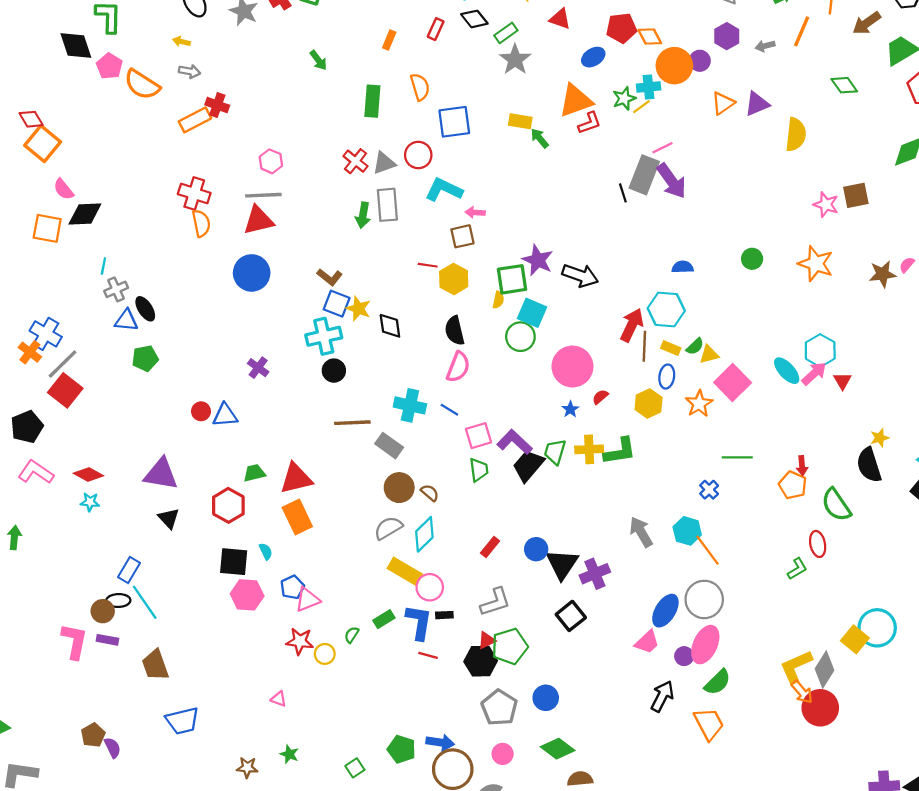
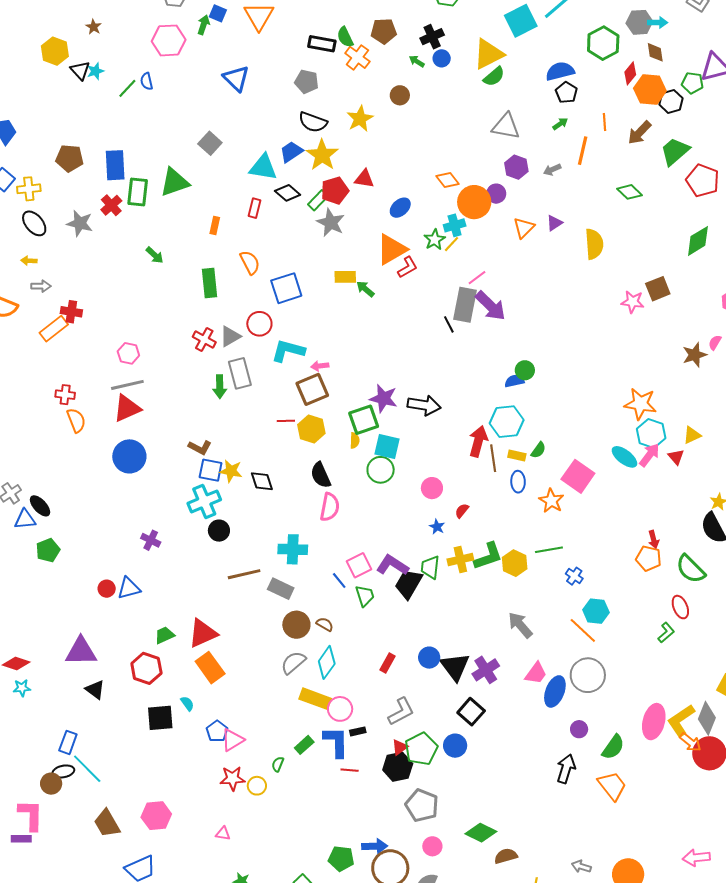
red pentagon: (621, 28) -> (335, 191), moved
purple triangle: (757, 104) -> (554, 223), size x0.7
red cross: (194, 194) -> (65, 395), size x0.7
brown square: (462, 236) -> (312, 389), size x1.4
green circle: (752, 259) -> (525, 370), moved
orange star: (816, 264) -> (640, 404), moved
yellow triangle: (709, 354) -> (692, 435), moved
pink circle: (572, 367) -> (432, 488), size x0.6
yellow hexagon: (649, 404) -> (515, 563), moved
blue line: (449, 410) -> (339, 581), moved, turned 30
green line: (737, 457) -> (549, 550), moved
cyan hexagon: (687, 531) -> (596, 611), moved
pink hexagon: (247, 595) -> (156, 816), moved
purple rectangle: (107, 640) -> (21, 839), moved
pink trapezoid: (647, 642) -> (536, 673), moved
pink ellipse: (705, 645) -> (654, 722), moved
blue circle: (546, 698) -> (455, 746), moved

